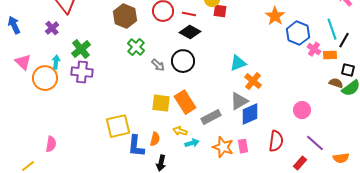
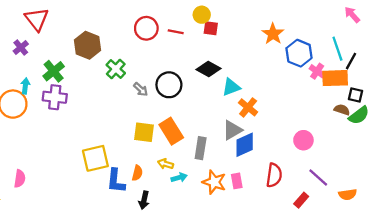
brown hexagon: (125, 16) -> (88, 45), moved
black diamond: (190, 32) -> (208, 69), moved
orange rectangle: (330, 55) -> (335, 78), size x1.6
gray rectangle: (211, 117) -> (201, 148), turned -54

